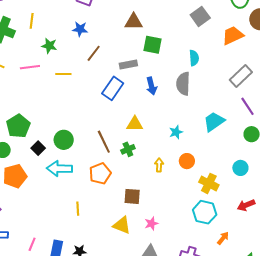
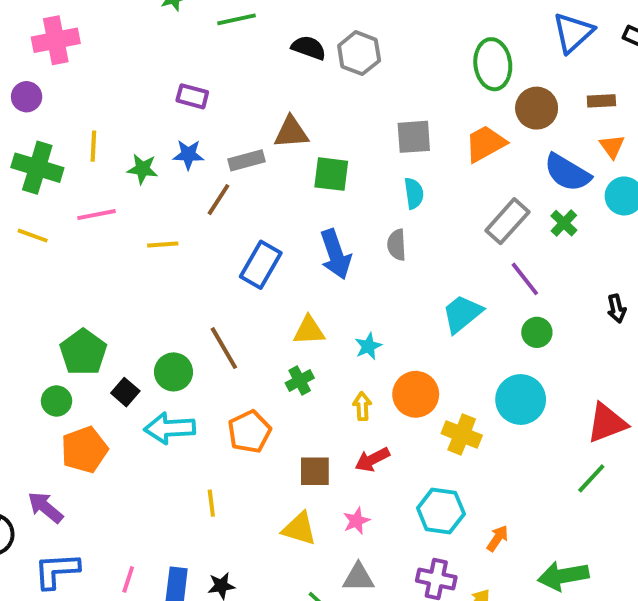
gray square: (200, 16) -> (414, 137), moved, turned 36
green star: (49, 46) -> (143, 169), moved
gray rectangle: (128, 64) -> (246, 160), moved
pink line: (30, 67) -> (97, 215), moved
gray semicircle: (183, 84) -> (397, 245), size x0.7
blue arrow: (151, 86) -> (336, 254), size x1.4
cyan star: (176, 132) -> (368, 346), moved
brown line: (104, 142) -> (224, 348), moved
orange circle: (187, 161) -> (416, 394), size x1.5
cyan circle: (240, 168) -> (521, 399), size x1.6
red arrow: (246, 205) -> (372, 460), moved
cyan hexagon: (205, 212) -> (441, 511), moved

